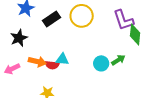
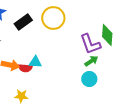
purple L-shape: (123, 20) -> (90, 44), moved
cyan circle: (101, 63) -> (89, 79), moved

